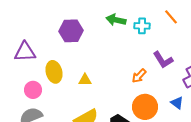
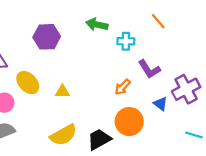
cyan cross: (142, 26) -> (126, 41), moved
yellow ellipse: (54, 72) -> (28, 83), turned -30
blue triangle: (177, 103) -> (160, 104), moved

